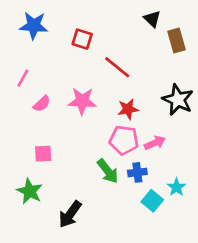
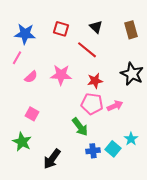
black triangle: (152, 19) -> (96, 27), moved
blue star: (34, 26) -> (25, 34), moved
pink square: (43, 154) -> (32, 114), turned 32
blue cross: (137, 172) -> (93, 151), moved

